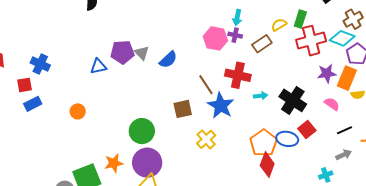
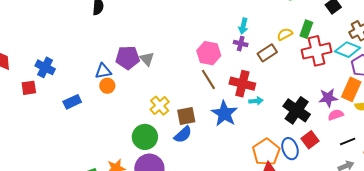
pink hexagon: (215, 38) -> (209, 53), moved
blue semicircle: (168, 60) -> (183, 135), moved
purple star: (327, 73) -> (328, 98), moved
brown line: (206, 85) -> (208, 79), moved
cyan arrow: (261, 96) -> (256, 101), moved
blue rectangle: (33, 104) -> (72, 102), moved
pink semicircle: (332, 104) -> (336, 115), turned -56
orange circle: (78, 111) -> (107, 86), moved
yellow cross: (206, 139) -> (160, 106), moved
blue ellipse: (287, 139) -> (290, 149), turned 60

